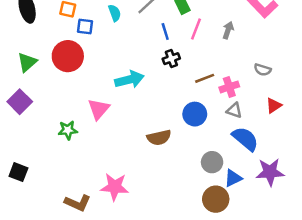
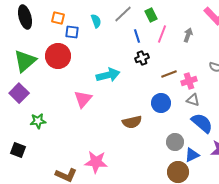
green triangle: (27, 62) -> (25, 61), size x1.4
green star: (68, 130) -> (38, 121), moved

